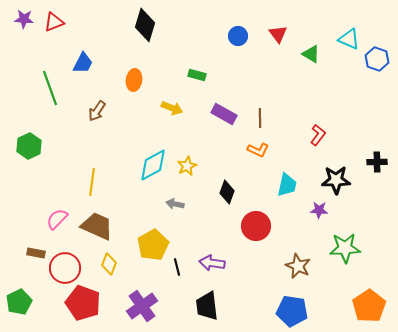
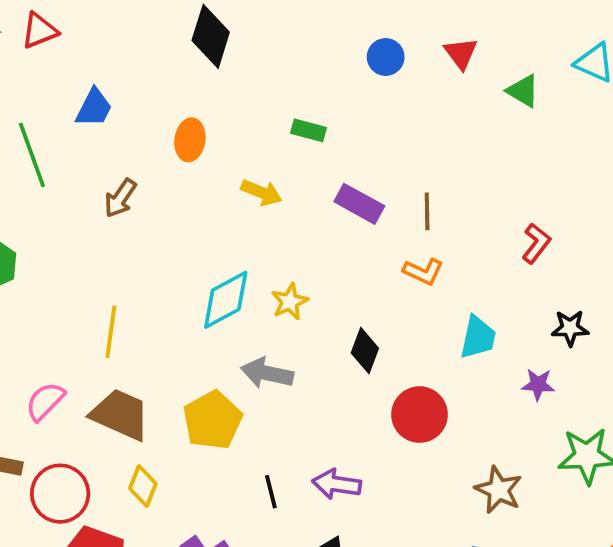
black star: (336, 180) -> (570, 328), size x0.7
gray arrow: (175, 204) -> (267, 373), size x1.5
yellow pentagon: (153, 245) -> (213, 420), moved

